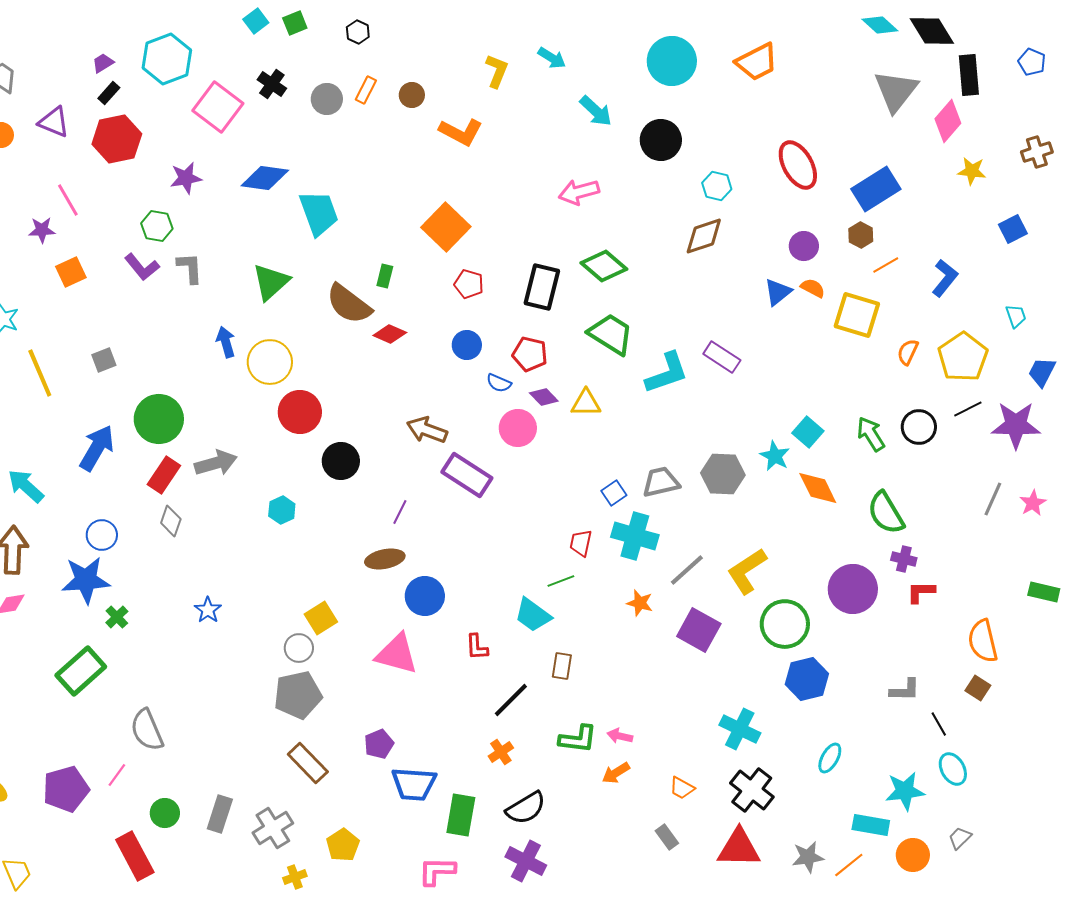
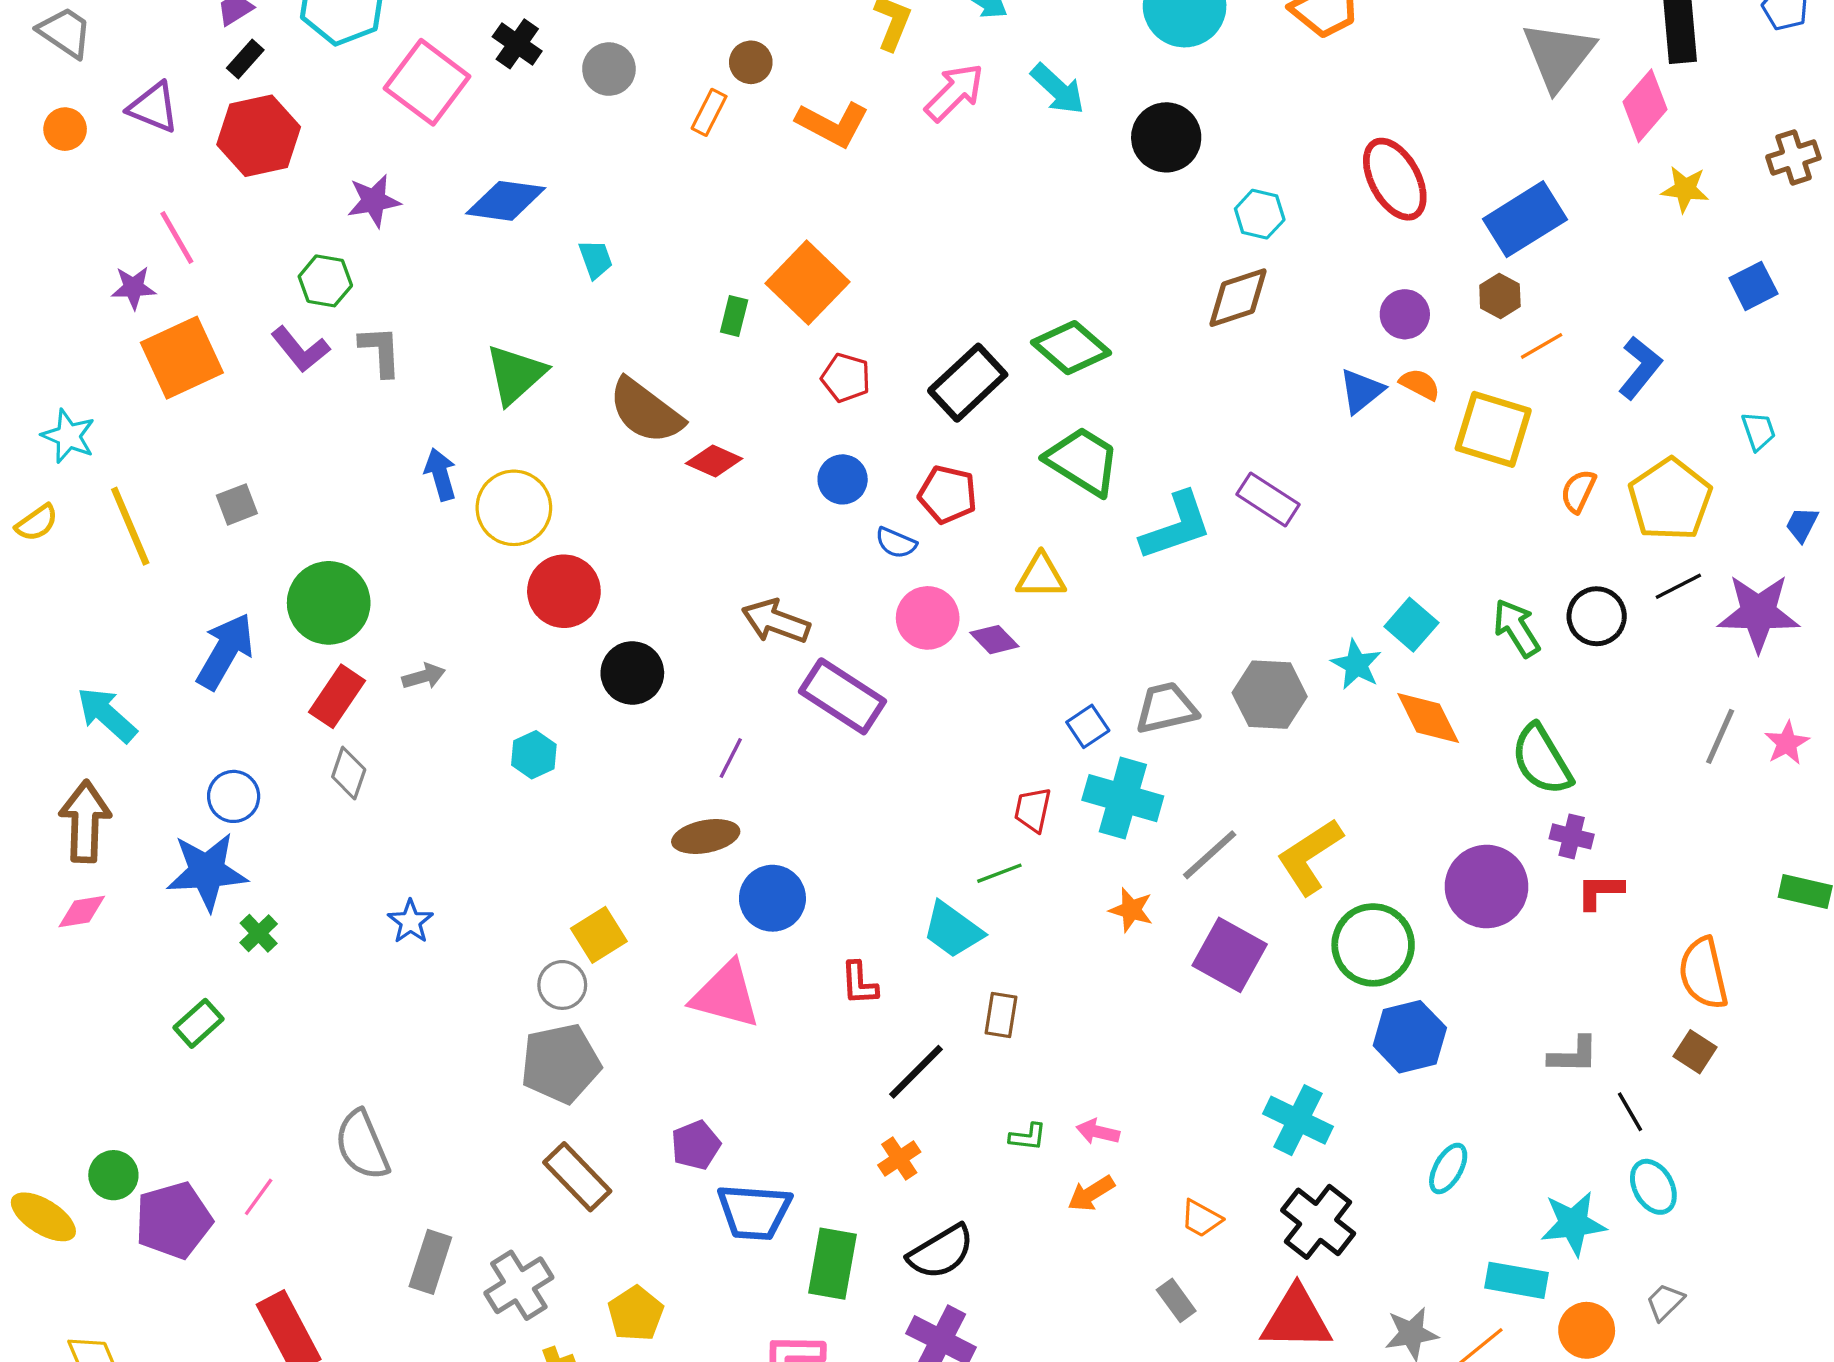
orange rectangle: (366, 90) -> (709, 112), moved
pink arrow: (579, 192) -> (954, 92), moved, turned 150
cyan trapezoid: (319, 213) -> (596, 259), size x0.5
orange square: (71, 272) -> (182, 358), size x1.6
green rectangle: (385, 276) -> (734, 316), moved
black rectangle: (542, 287) -> (968, 383), turned 33
blue trapezoid: (1042, 372) -> (1802, 524), size x0.7
purple diamond: (544, 397) -> (994, 640), moved
gray arrow: (216, 463) -> (424, 676), size x0.6
green rectangle: (81, 671) -> (199, 1023), size x0.6
gray semicircle: (147, 730) -> (362, 1145), moved
green L-shape: (578, 739) -> (1028, 1137), size x0.6
green circle: (165, 813) -> (113, 1175), moved

